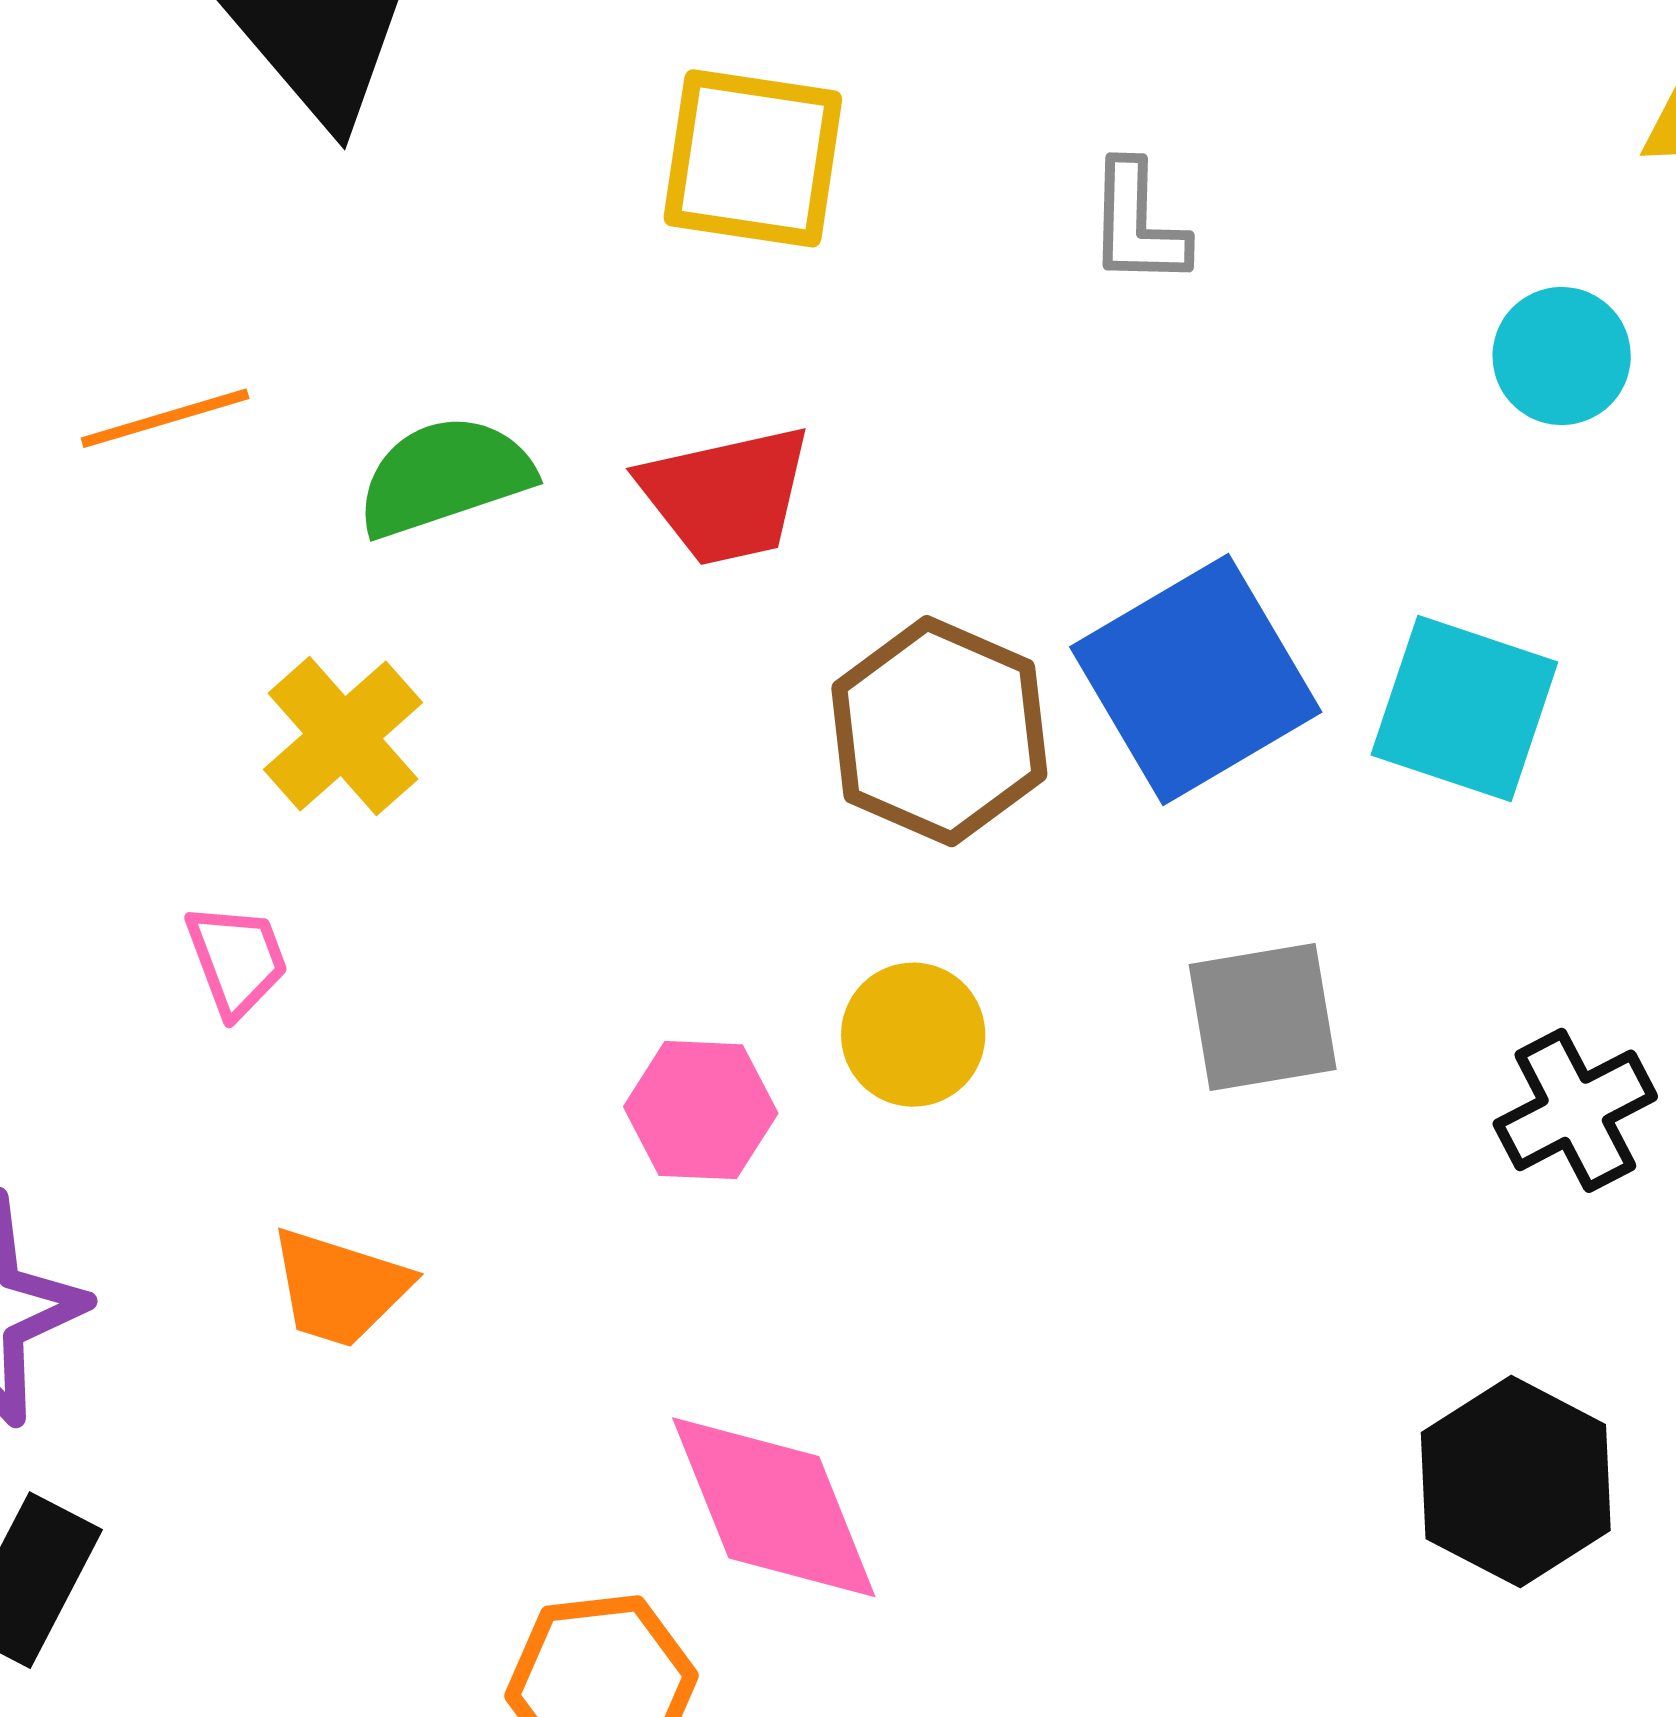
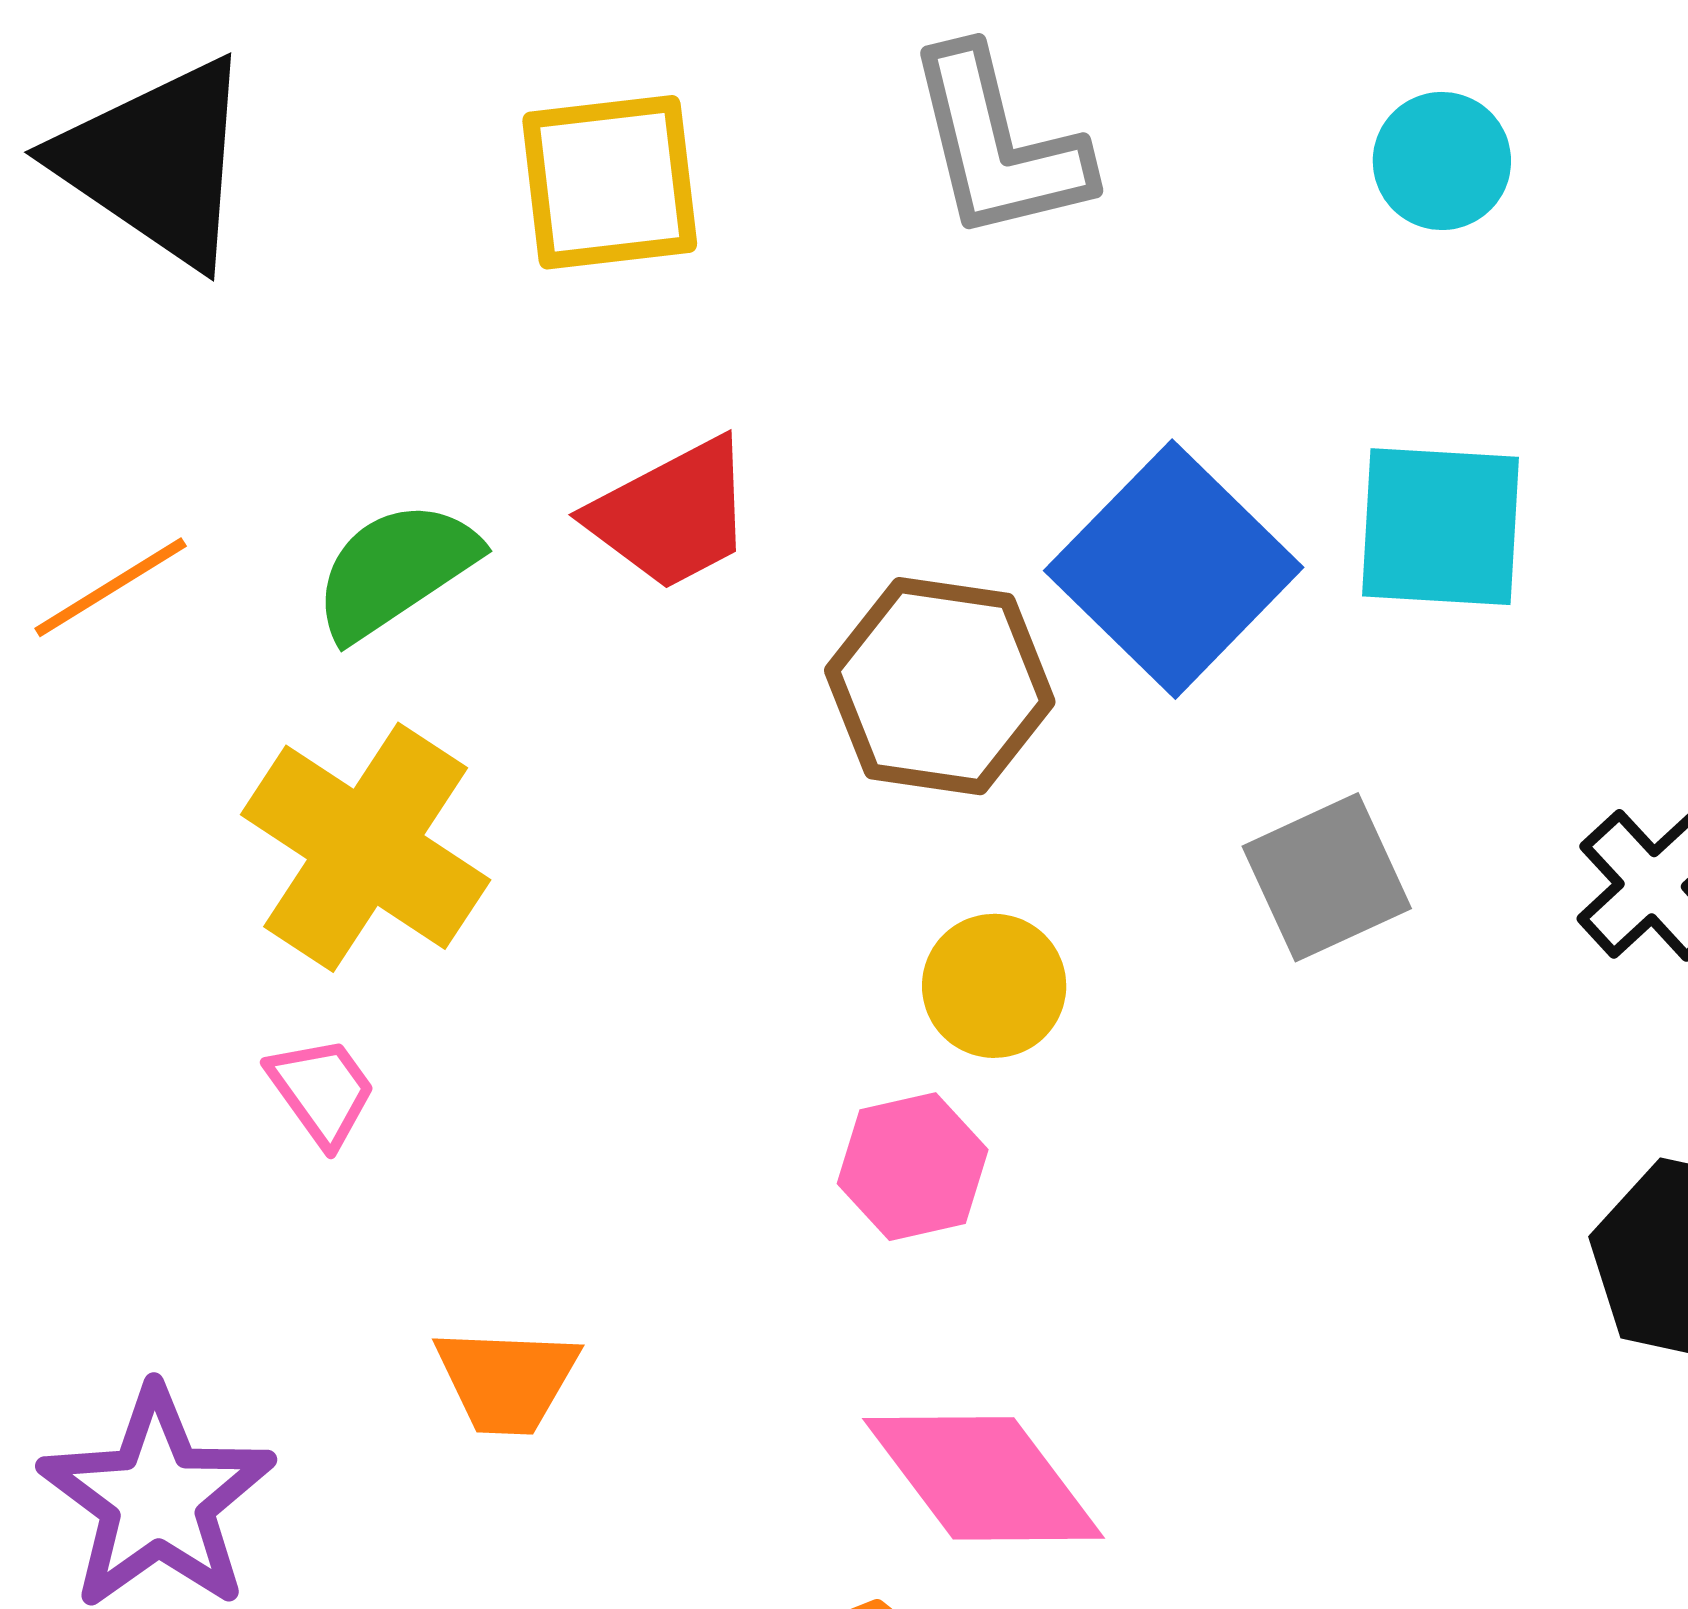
gray L-shape: (1137, 224) -> (998, 145), size x1.6
yellow cross: (343, 736) -> (366, 847), size x1.5
pink hexagon: (701, 1110) -> (913, 1167), moved

